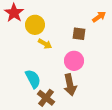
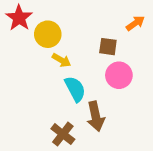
pink circle: (74, 61) -> (119, 75), moved
cyan semicircle: (33, 79) -> (75, 89), moved

